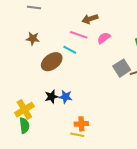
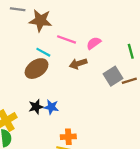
brown arrow: (90, 19) -> (78, 64), moved
brown star: (33, 39) -> (40, 20), moved, size x1.5
cyan line: (70, 50) -> (43, 52), moved

